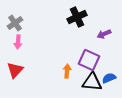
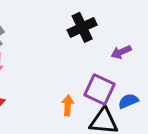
blue semicircle: (109, 78) -> (128, 101), moved

